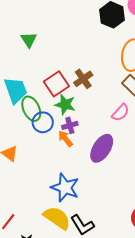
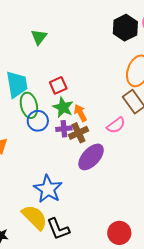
brown cross: (83, 79) -> (78, 133), moved
red square: (56, 84) -> (58, 85), size x0.7
orange arrow: (65, 139) -> (80, 113), moved

